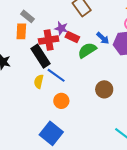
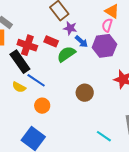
purple star: (61, 28) -> (70, 28), moved
red cross: (49, 40) -> (27, 45), turned 30
yellow semicircle: (39, 82) -> (19, 87), turned -72

